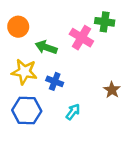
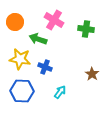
green cross: (105, 22) -> (86, 29), moved
pink cross: (81, 38) -> (54, 20), moved

